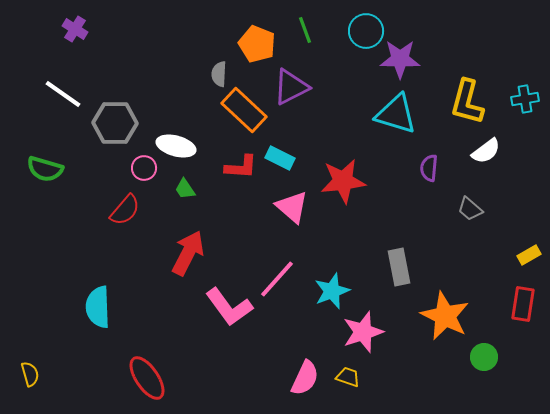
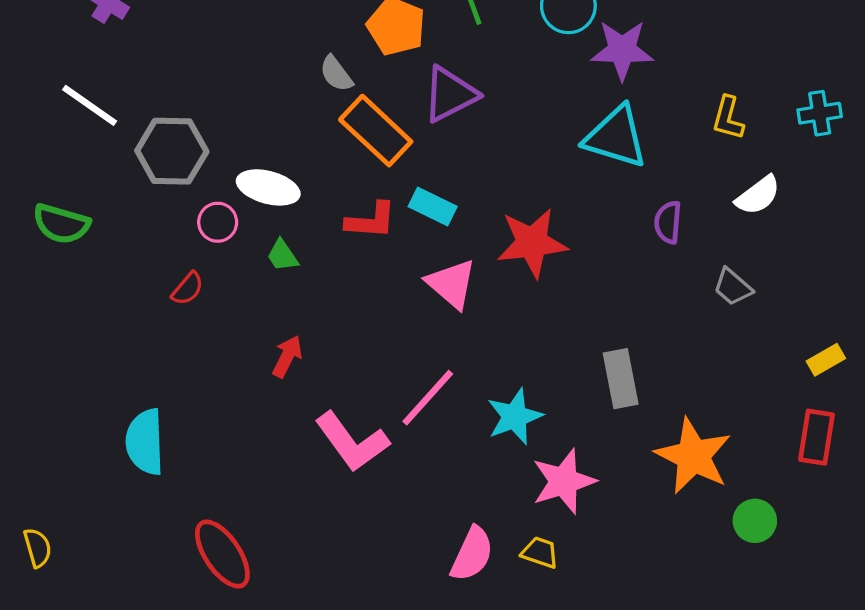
gray semicircle: (219, 74) -> (336, 74), turned -40
yellow L-shape: (467, 102) -> (728, 118), size x0.6
red semicircle: (125, 210) -> (188, 289), size x0.7
red arrow: (188, 253) -> (287, 357), size x0.6

